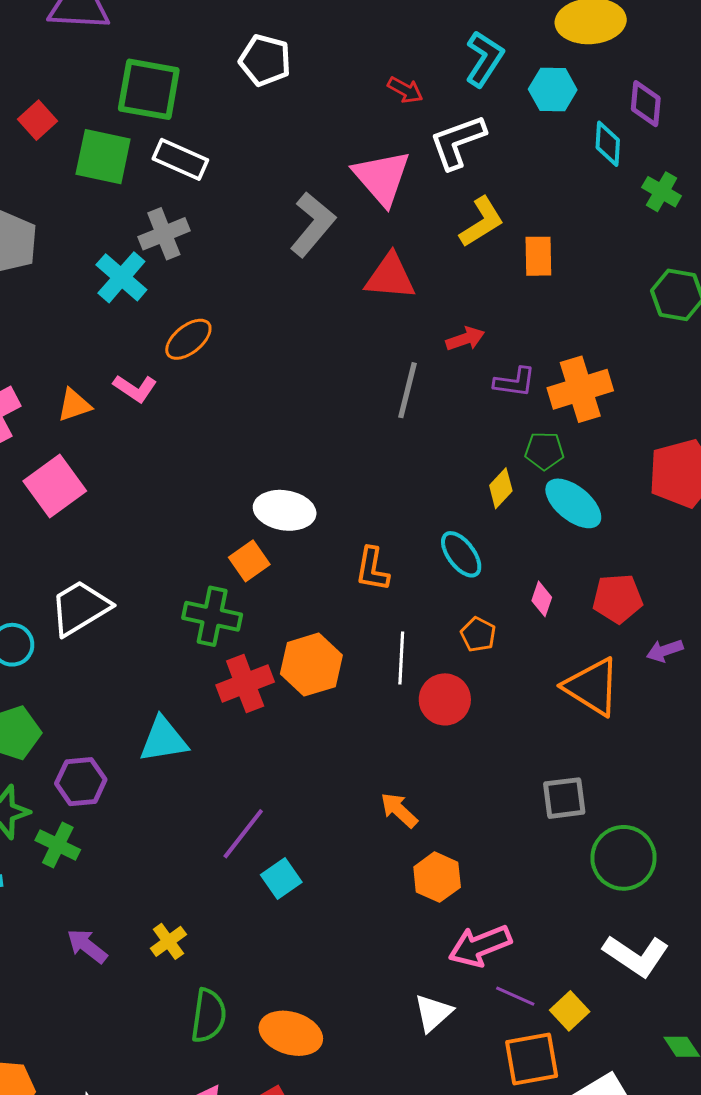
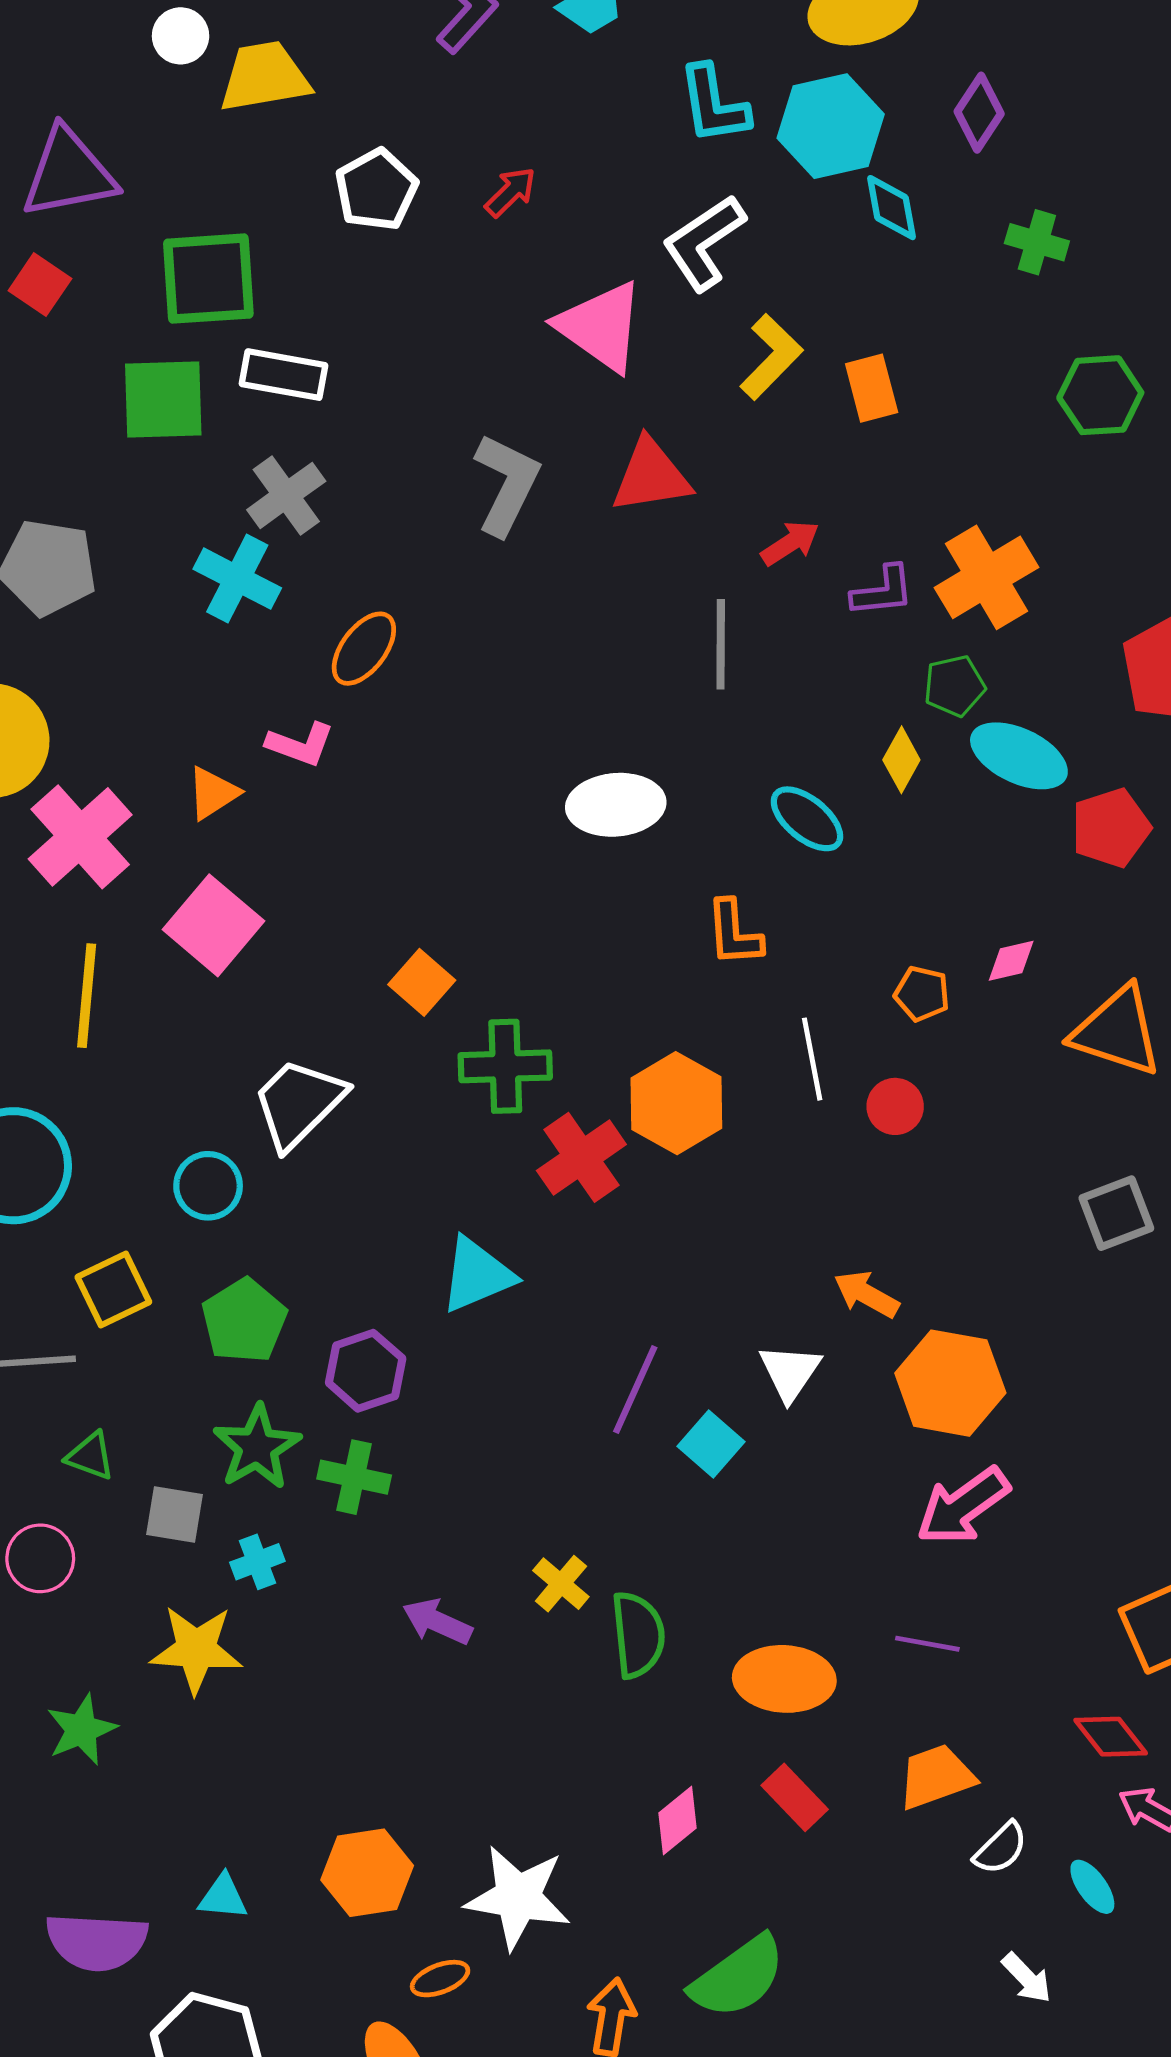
cyan L-shape: (484, 59) -> (714, 104), turned 152
white pentagon: (265, 60) -> (376, 190), turned -30
red arrow: (405, 90) -> (510, 192), moved, turned -60
cyan hexagon: (553, 90) -> (831, 126), size x1.4
purple diamond: (646, 104) -> (979, 113), turned 42
red square: (37, 120) -> (40, 285), moved
cyan diamond: (608, 144) -> (892, 208), moved
gray L-shape: (313, 224) -> (507, 484), moved
white ellipse: (285, 510) -> (616, 805), moved
cyan ellipse: (461, 554) -> (807, 819), moved
orange square: (249, 561) -> (422, 982), moved
pink diamond: (542, 599) -> (1011, 961), moved, turned 72
red pentagon: (618, 599) -> (1111, 828), moved
red circle: (445, 699) -> (895, 1106), size x0.7
orange hexagon: (437, 877) -> (950, 1383), size x1.4
pink arrow: (480, 946) -> (963, 1506), moved
purple line: (515, 996) -> (927, 1644), moved
white triangle: (433, 1013) -> (790, 1372), moved
green semicircle: (209, 1016) -> (638, 1635), moved

